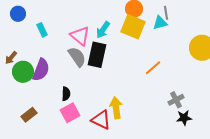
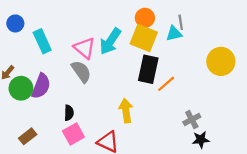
cyan rectangle: (42, 30) -> (42, 41), size x1.5
cyan arrow: (103, 30) -> (110, 41), size x1.4
black rectangle: (97, 55) -> (148, 69), moved
yellow arrow: (116, 108) -> (126, 111), moved

